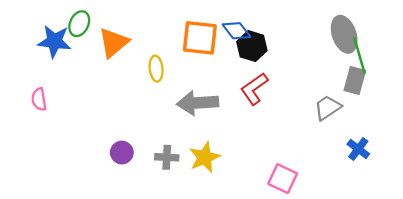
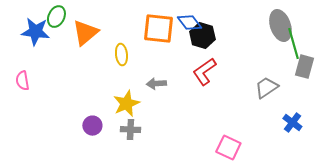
gray rectangle: (355, 80) -> (304, 67), moved
gray arrow: (197, 103) -> (156, 84), size x0.6
yellow star: (205, 157) -> (126, 104), moved

